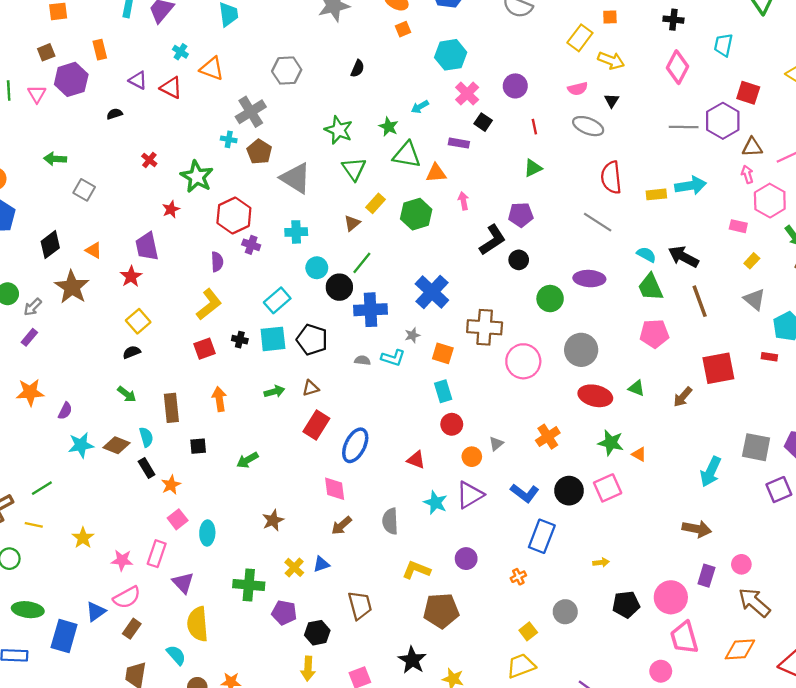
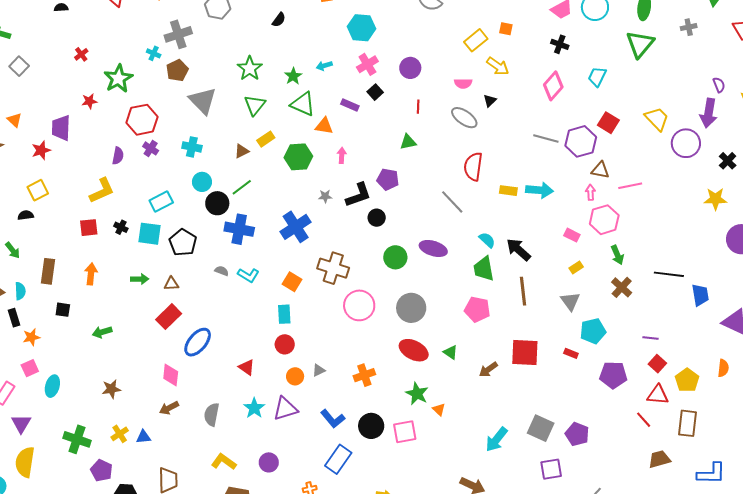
gray star: (412, 335) -> (325, 196), moved

